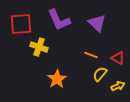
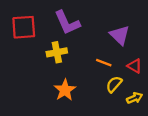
purple triangle: (97, 23) -> (120, 35), moved
yellow cross: (39, 47) -> (57, 52), moved, turned -30

